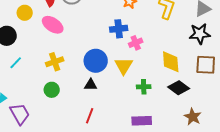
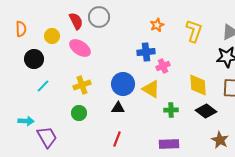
yellow triangle: (124, 66) -> (151, 89), turned -30

